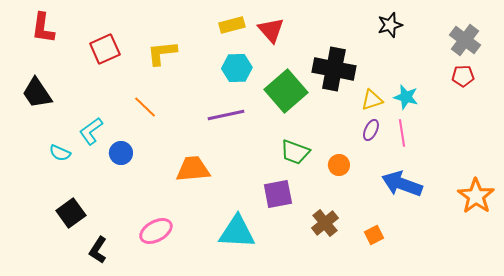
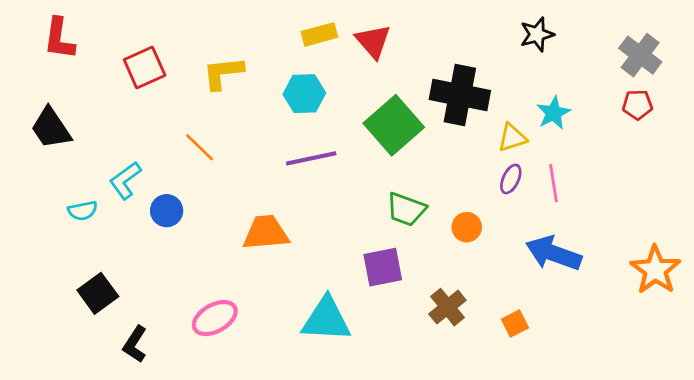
cyan hexagon: (237, 68) -> (304, 94), moved
cyan star: (406, 97) -> (553, 113), moved, turned 30
cyan semicircle: (60, 153) -> (83, 211), turned -35

